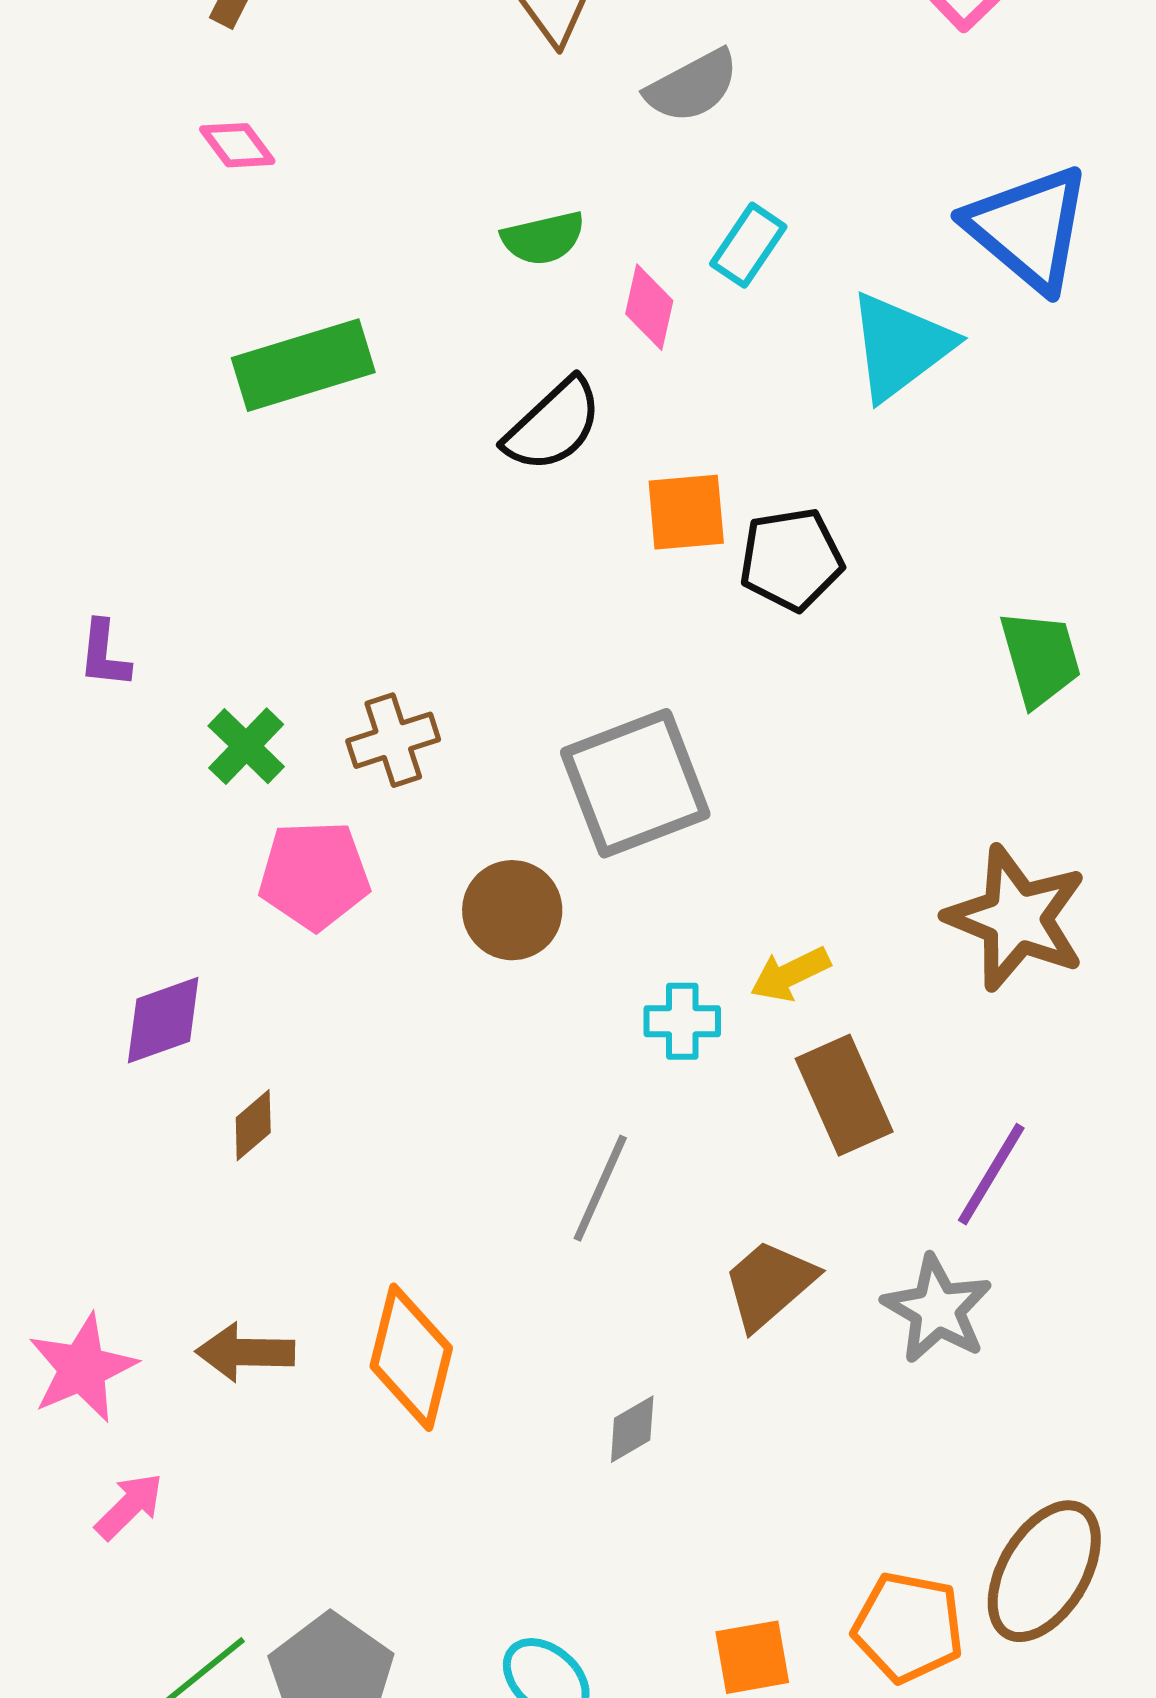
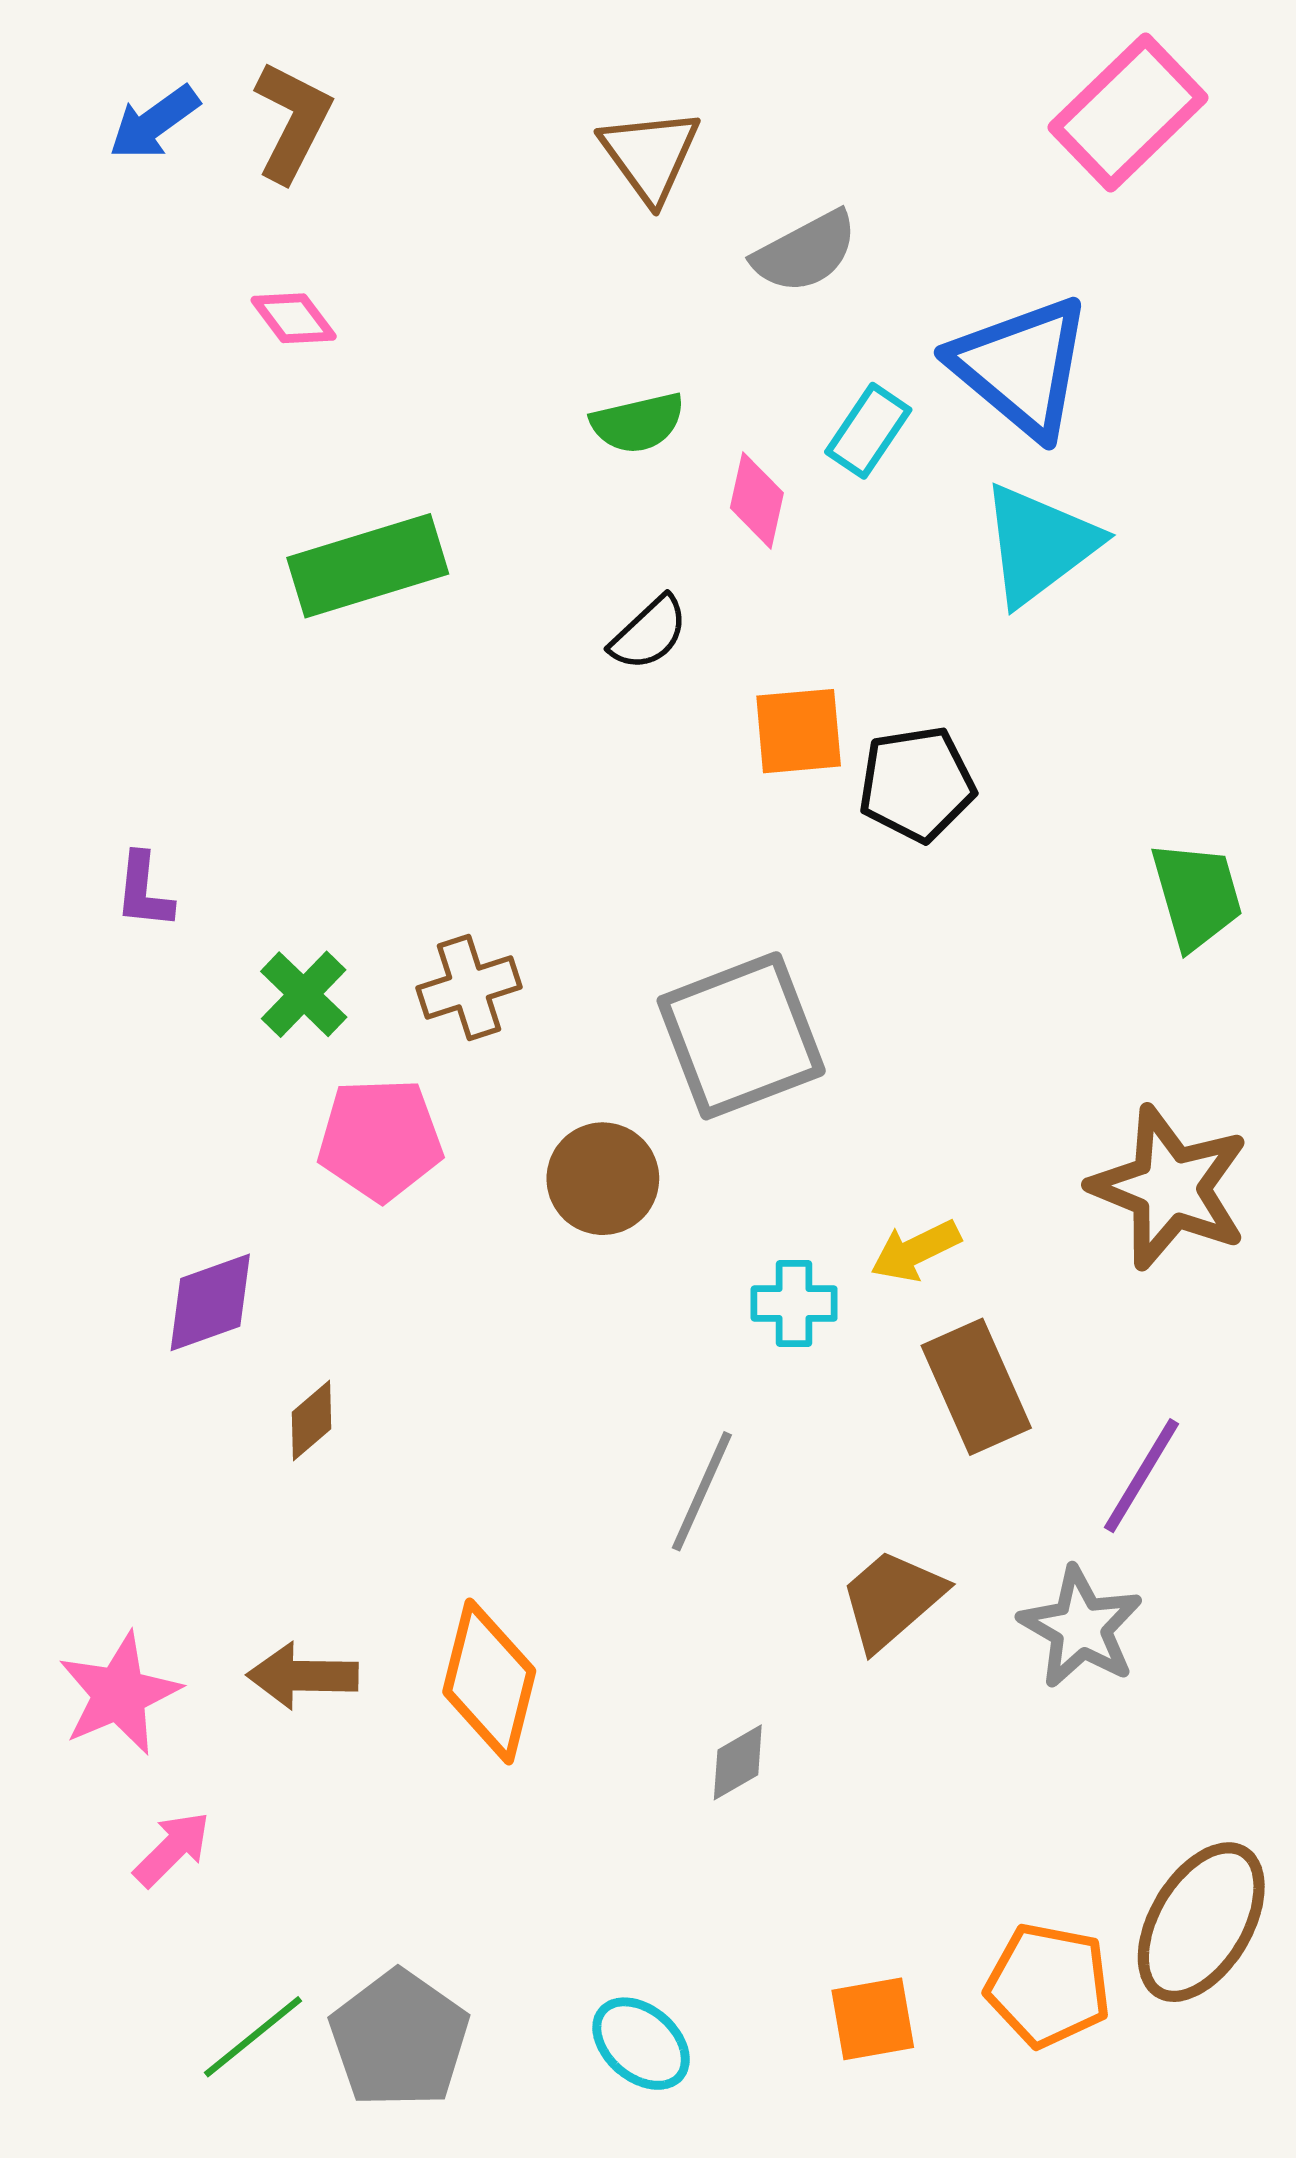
blue triangle: (1028, 228) -> (1021, 367), moved
black semicircle: (553, 425) -> (649, 633), size x0.7

